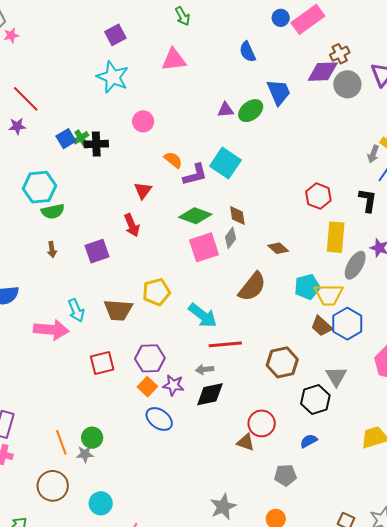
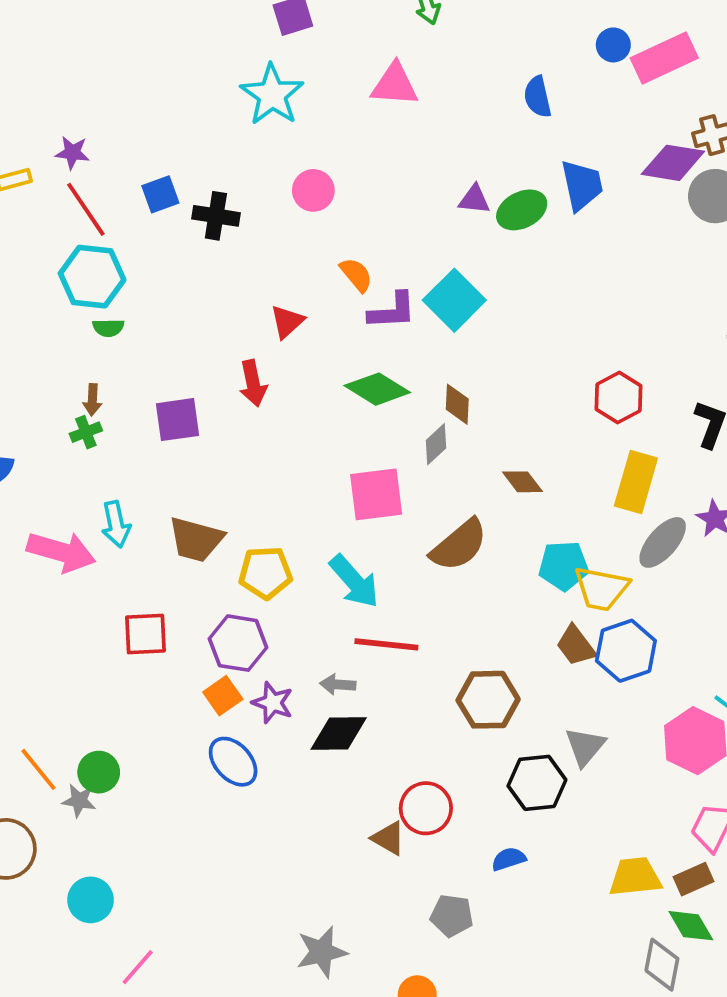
red line: (26, 99) -> (86, 209), moved
green cross: (81, 138) -> (86, 432), moved
green semicircle: (53, 211) -> (108, 328), size x0.7
pink square: (204, 247) -> (376, 494), moved
yellow pentagon: (156, 292) -> (265, 573), moved
orange line: (61, 442) -> (38, 769), turned -30

